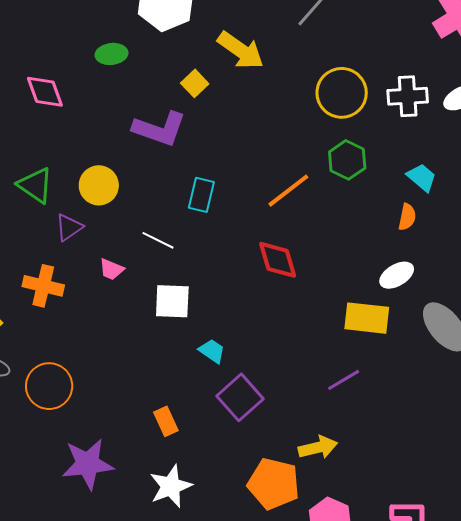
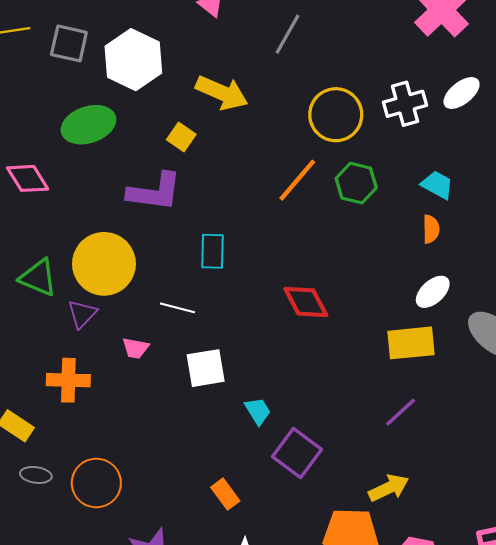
green ellipse: (112, 54) -> (88, 125), size x1.6
yellow circle: (99, 185) -> (104, 264), size x1.5
orange line: (288, 191) -> (297, 180), moved
cyan trapezoid: (212, 351) -> (258, 411), turned 36

